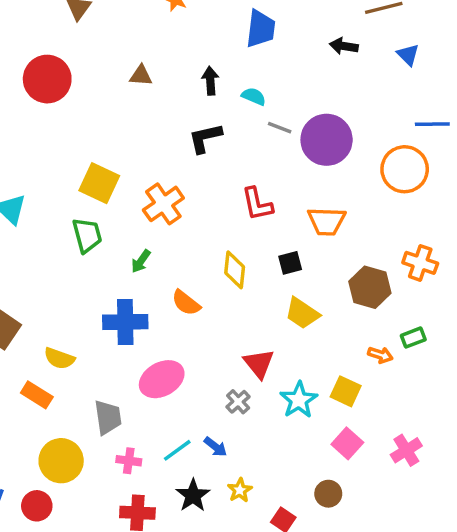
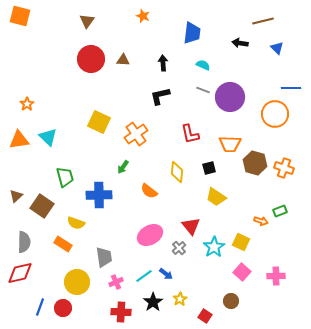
red circle: (47, 79) -> (91, 59), moved
cyan semicircle: (254, 96) -> (203, 65), moved
green trapezoid: (87, 235) -> (65, 177), moved
brown hexagon: (370, 287) -> (255, 163), moved
blue cross: (125, 322) -> (99, 195), moved
pink ellipse: (162, 379) -> (150, 235), moved
pink cross: (406, 450) -> (276, 276), turned 30
pink cross: (129, 461) -> (116, 282), turned -32

